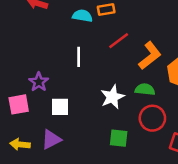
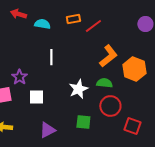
cyan semicircle: (82, 16) -> (42, 24), moved
red line: (119, 41) -> (93, 26), moved
purple triangle: (51, 139) -> (47, 130), moved

